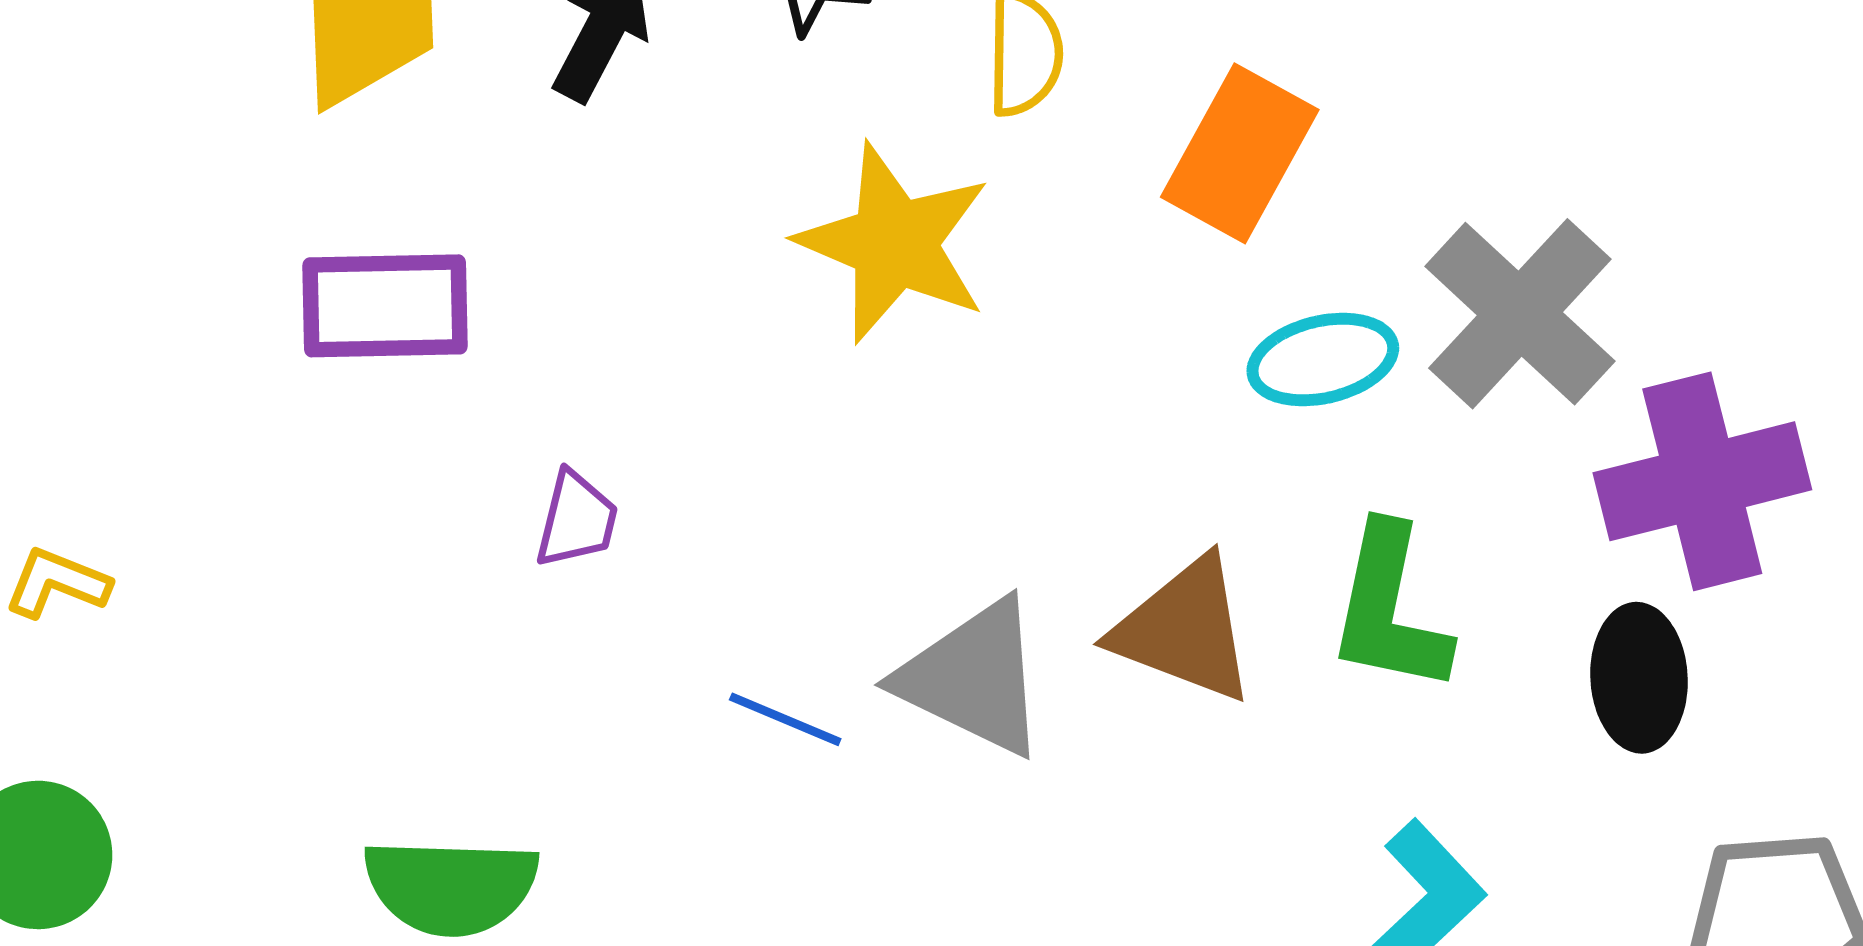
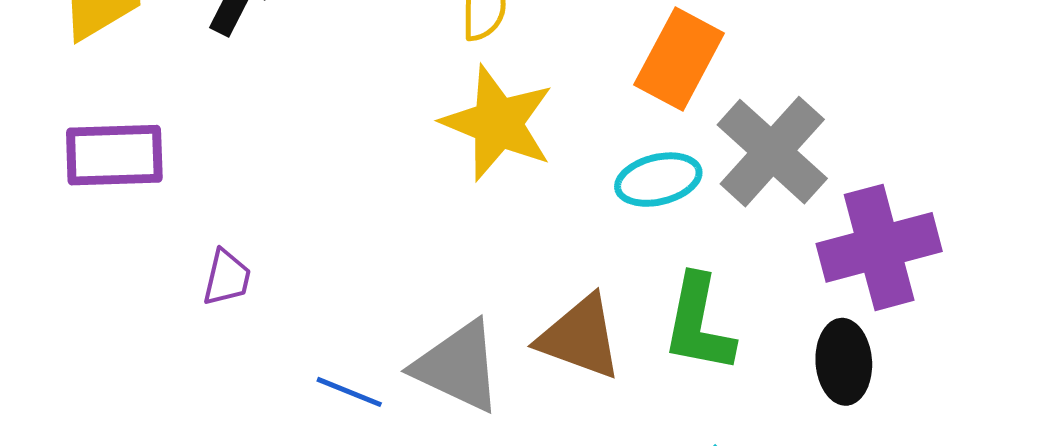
orange rectangle: (1240, 153) -> (679, 59), moved
yellow star: (894, 243) -> (498, 123), moved

